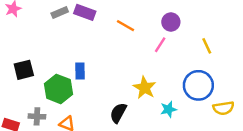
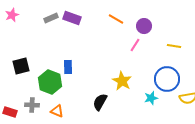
orange line: (125, 26) -> (116, 19), moved
yellow line: (207, 46) -> (174, 46), turned -56
cyan star: (168, 109) -> (151, 98), moved

